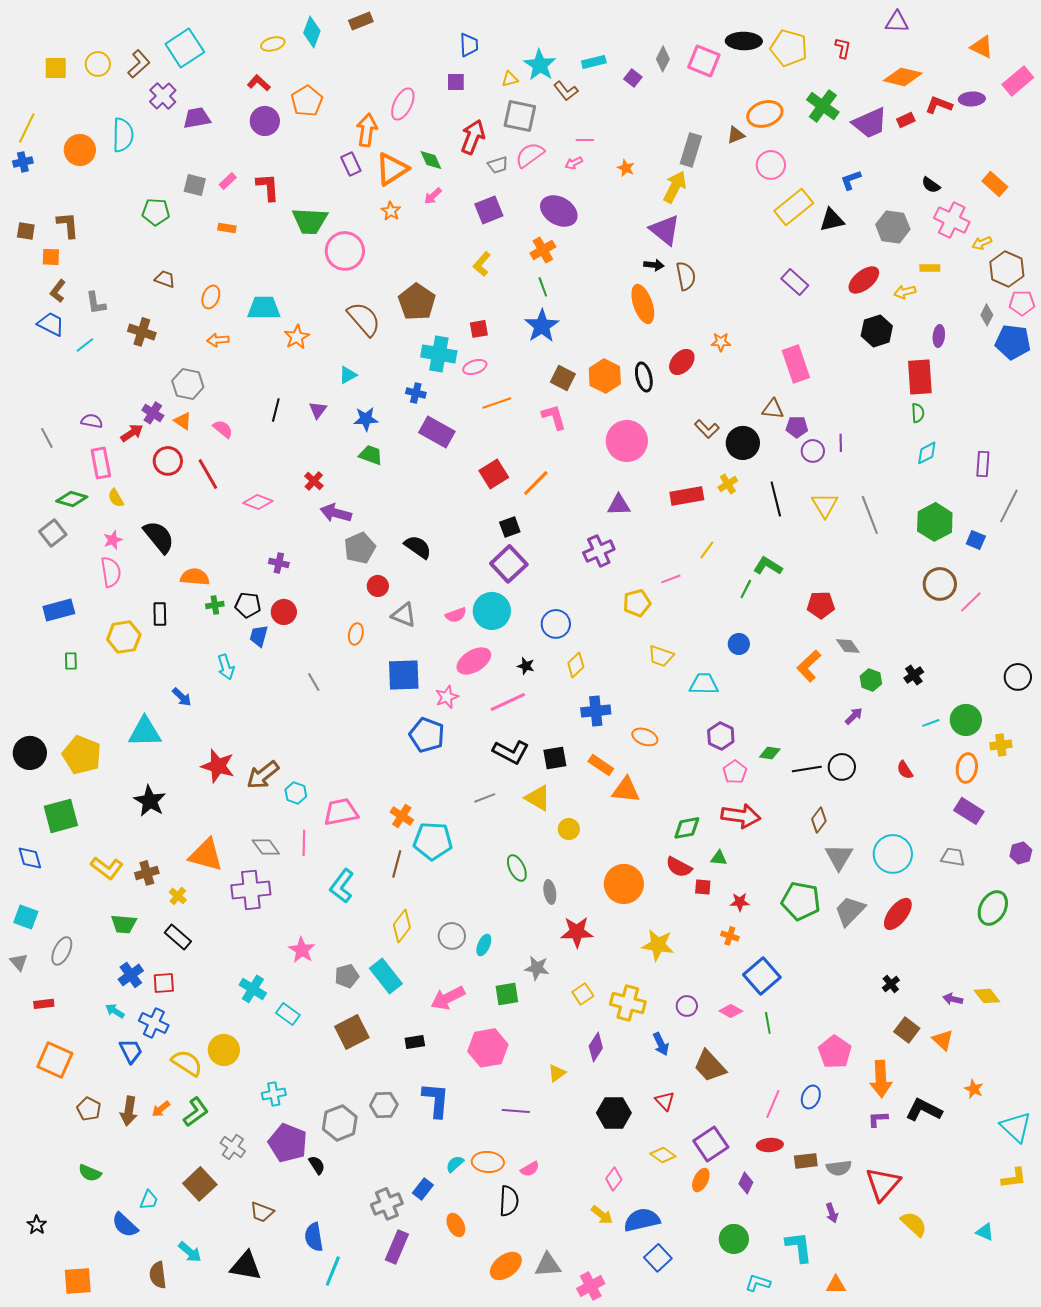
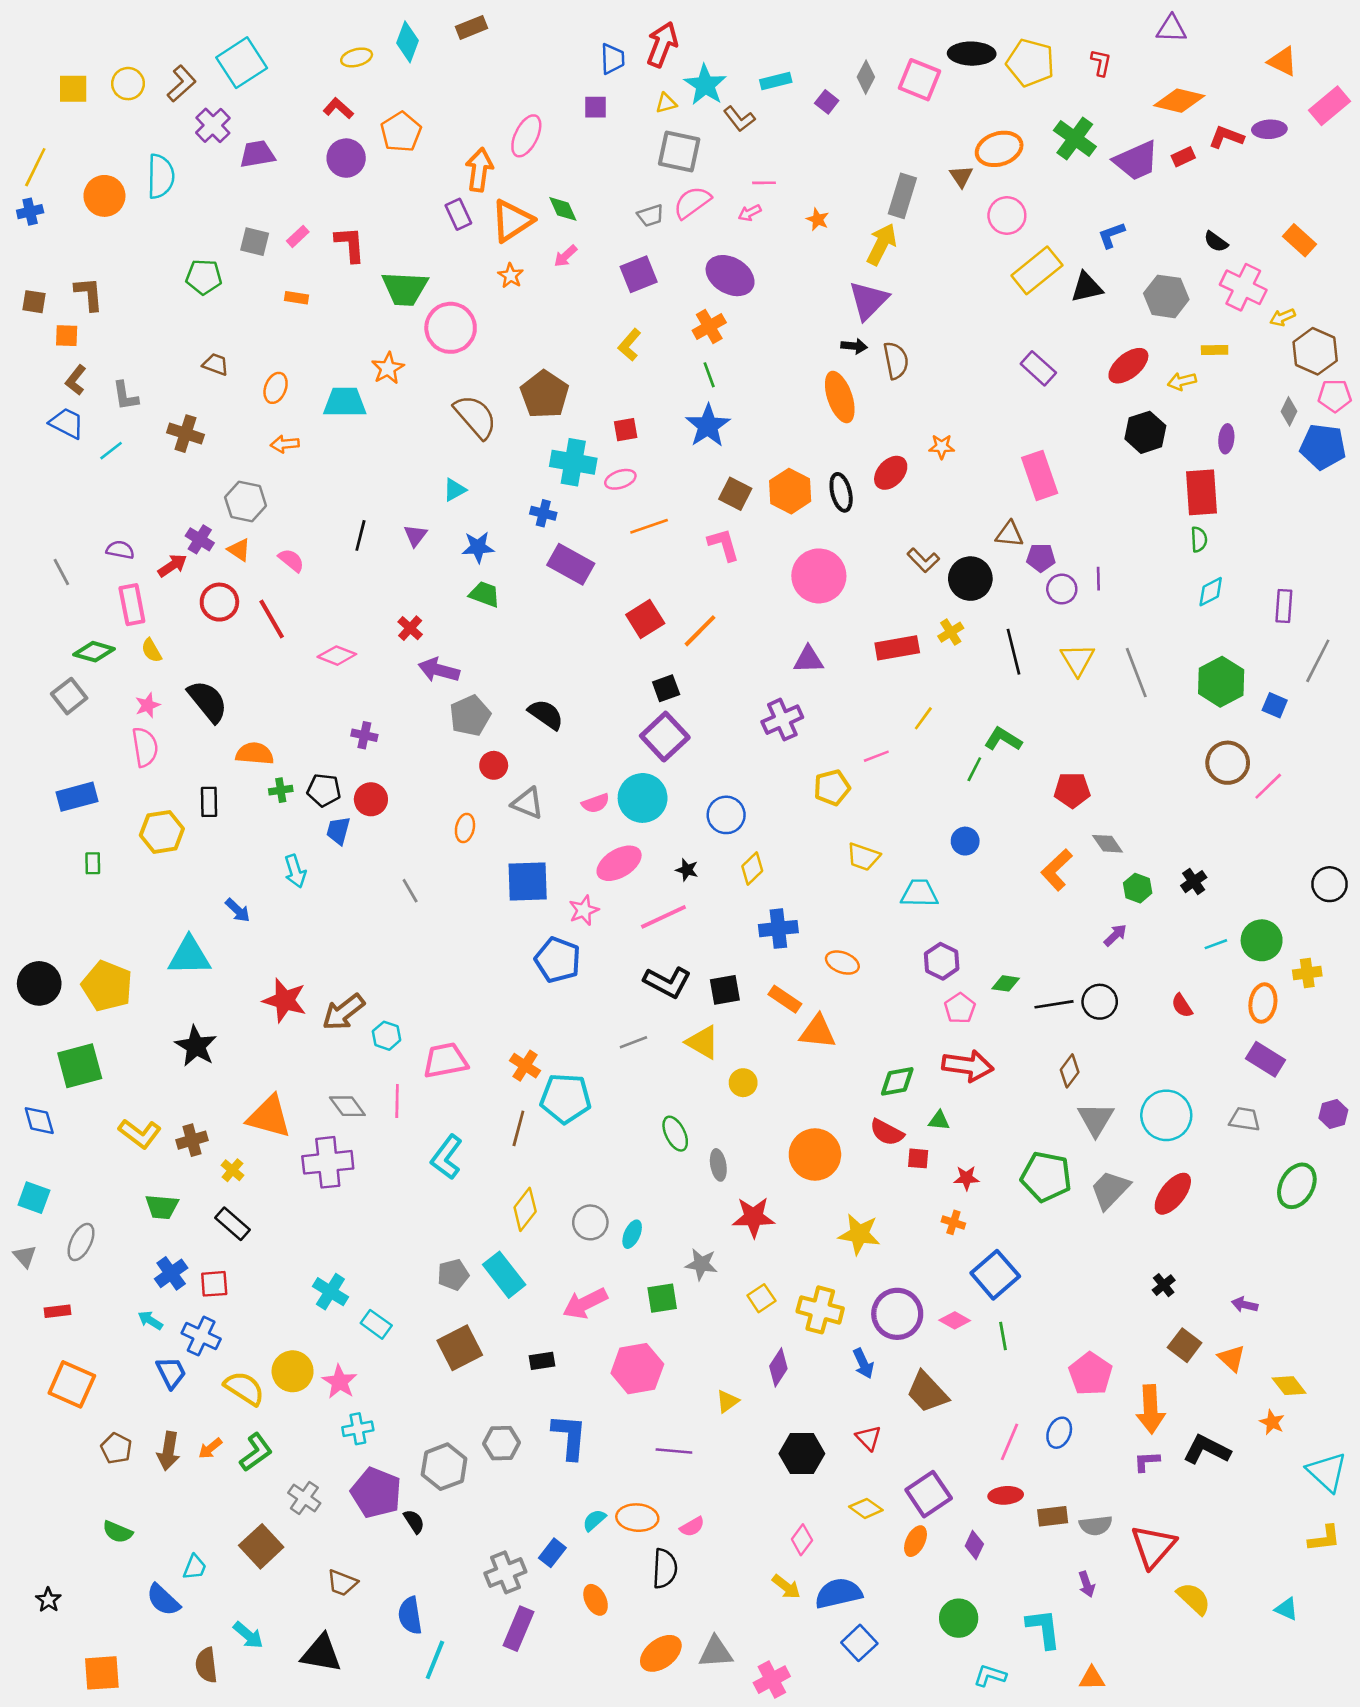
brown triangle: (736, 135) -> (961, 176), turned -42
red arrow: (473, 137) -> (662, 44), moved
purple triangle: (665, 230) -> (868, 300), turned 36
orange star: (297, 337) -> (388, 368), moved
pink star: (302, 950) -> (340, 1382), moved
yellow diamond: (987, 996) -> (1289, 1386), moved
purple circle: (687, 1006) -> (897, 1314), size x1.8

